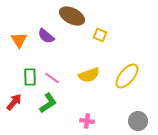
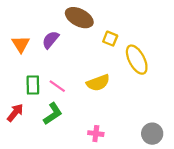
purple semicircle: (46, 36) -> (51, 40), turned 90
yellow ellipse: (127, 76) -> (137, 60), moved, turned -68

